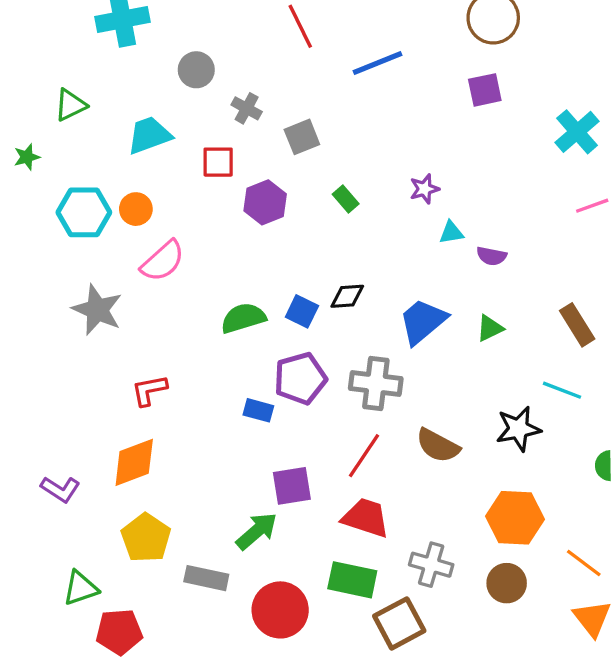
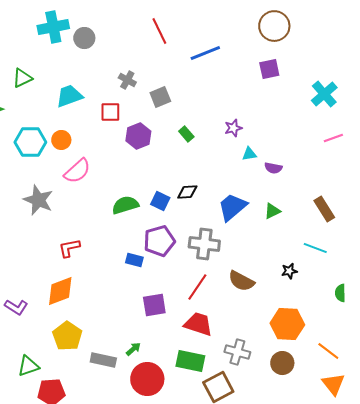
gray circle: (196, 70) -> (84, 38), moved
black star: (518, 429) -> (289, 271), size x0.6
green arrow: (257, 531) -> (133, 349), moved, size x0.6

